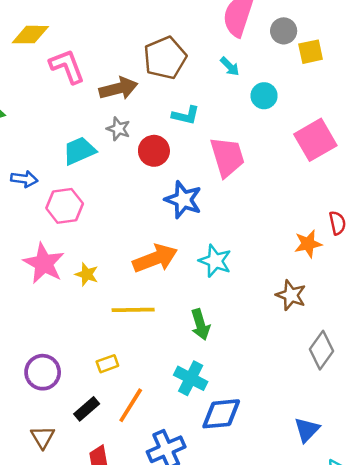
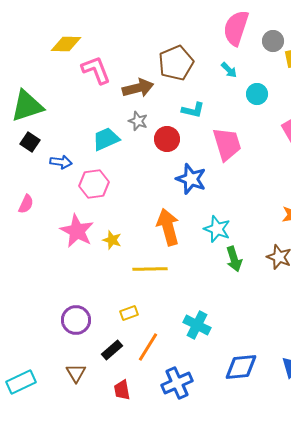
orange arrow: (155, 258) -> (168, 227), turned -84
green arrow: (200, 325) -> (234, 259), moved
blue diamond: (221, 414) -> (241, 367), moved

